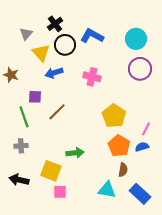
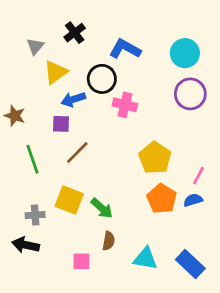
black circle: (65, 45) -> (102, 79), moved
yellow triangle: (41, 53) -> (56, 72), turned 36
brown star: (11, 75) -> (15, 116), moved
purple square: (35, 97) -> (61, 124), moved
gray cross: (21, 146) -> (35, 215), moved
green arrow: (75, 153) -> (102, 208), turned 48
brown semicircle: (123, 170) -> (109, 241), moved
yellow square: (51, 171) -> (69, 200), moved

